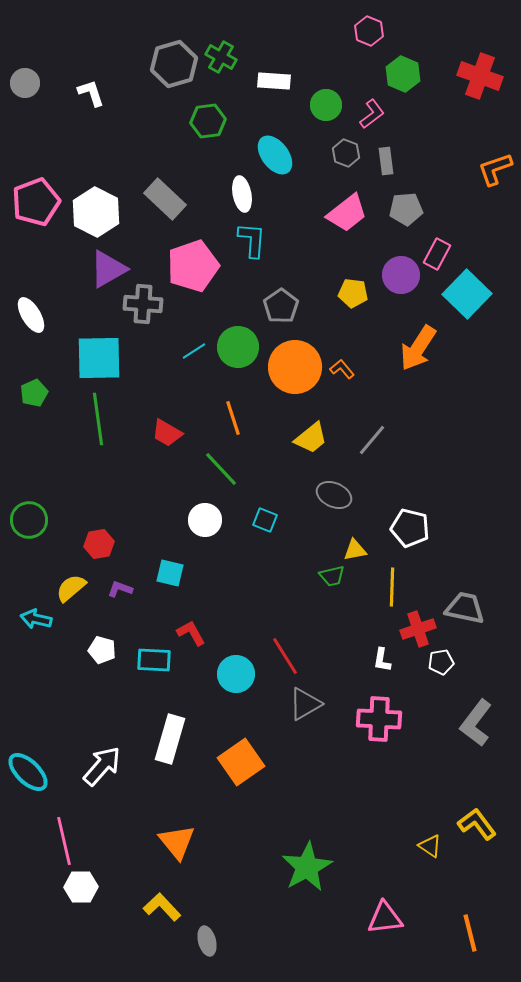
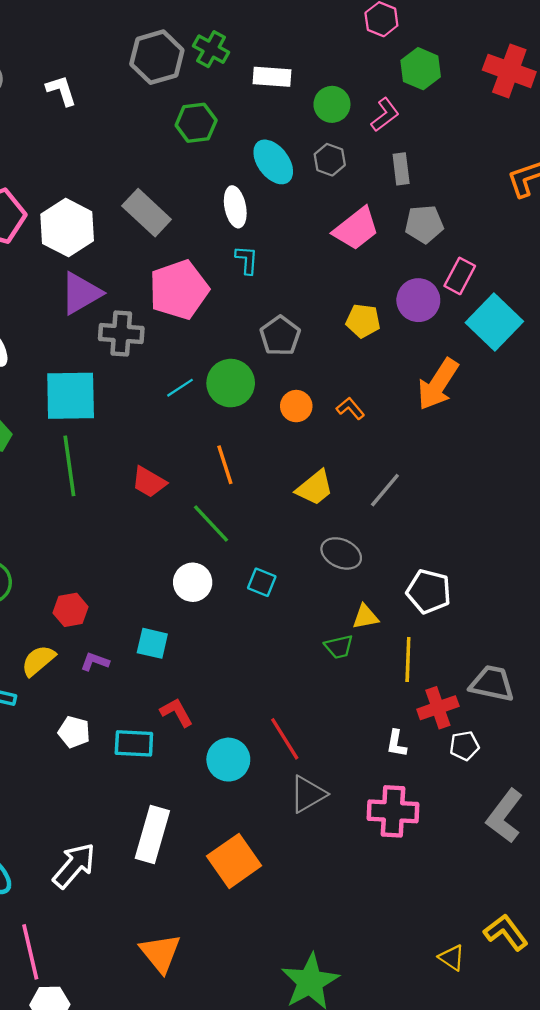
gray hexagon: (346, 153) -> (330, 160), moved
cyan L-shape: (252, 240) -> (247, 260), size x0.7
orange circle: (295, 367) -> (296, 406), size x0.5

